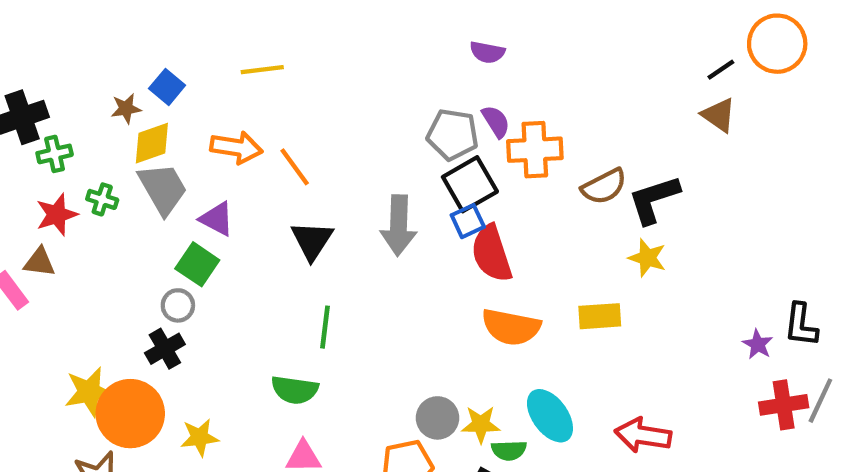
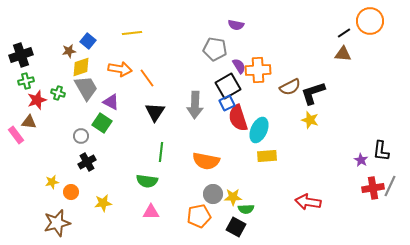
brown triangle: (719, 115) -> (343, 54), turned -30
purple semicircle: (496, 122) -> (239, 66), moved
gray pentagon: (453, 134) -> (215, 49), moved
green cross: (55, 154) -> (26, 81), moved
gray circle: (178, 305) -> (81, 136), moved
yellow rectangle: (600, 316) -> (267, 156), moved
orange semicircle: (511, 327) -> (206, 161), moved
yellow star: (89, 392) -> (52, 182), size x0.6
orange circle: (130, 414) -> (71, 192), size x0.5
cyan ellipse: (550, 416) -> (259, 130), moved, turned 60

